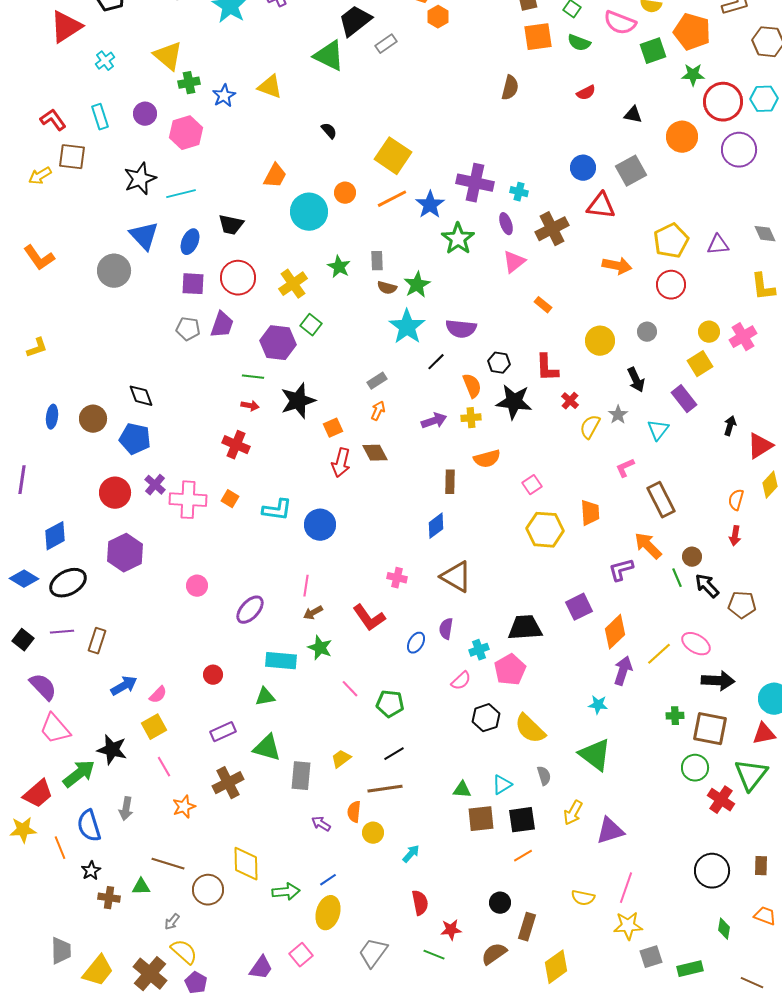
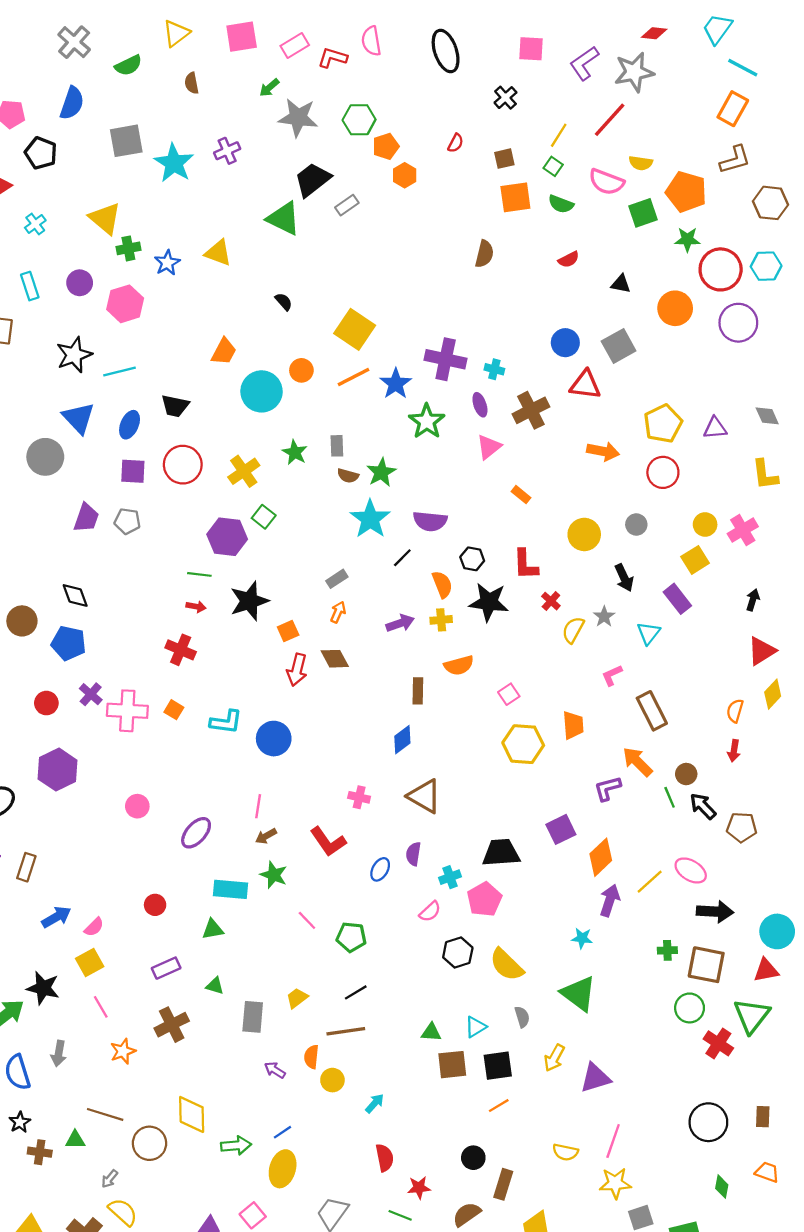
purple trapezoid: (222, 325) -> (86, 518), moved
black arrow: (730, 426) -> (753, 600), moved
red circle: (115, 493) -> (46, 703), size x0.7
green triangle: (267, 748) -> (215, 986), size x0.6

